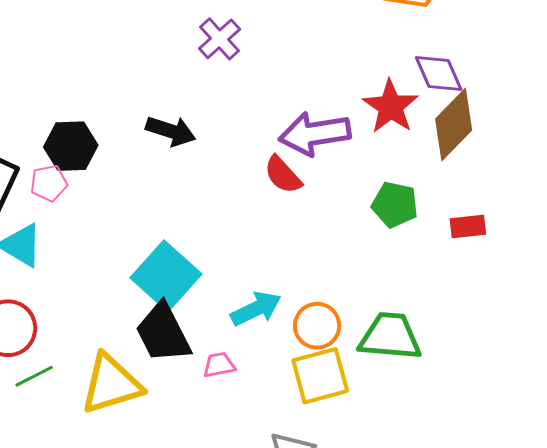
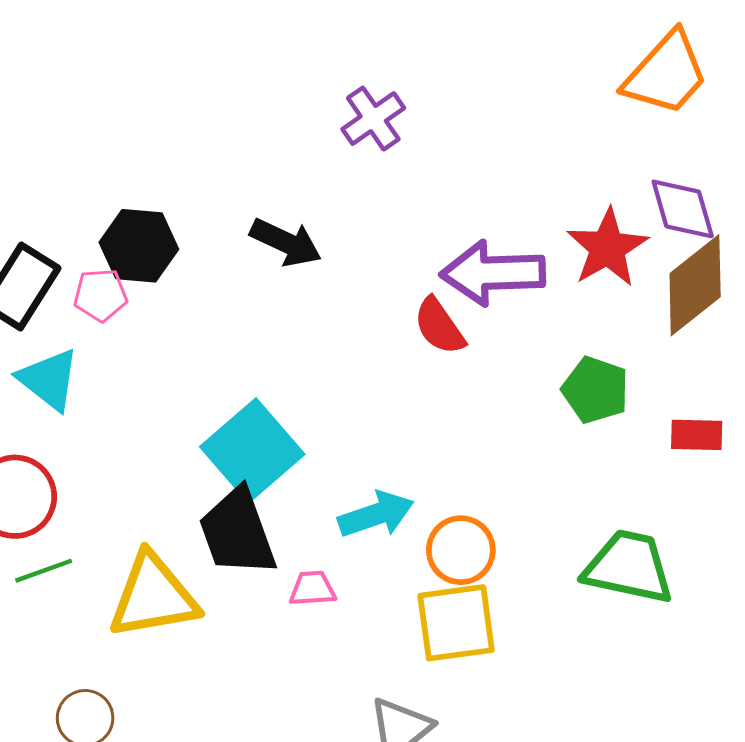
green trapezoid: (390, 337) -> (629, 567), moved

